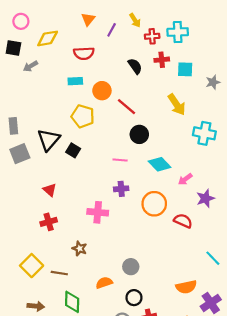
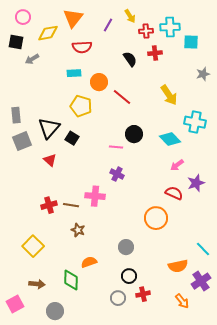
orange triangle: (88, 19) -> (73, 18), moved, size x1.5
cyan square: (185, 69) -> (191, 42), moved
black circle: (139, 134) -> (134, 134), moved
cyan diamond: (160, 164) -> (170, 139), moved
purple cross: (121, 189) -> (117, 174), turned 32
red triangle: (50, 190) -> (50, 160), moved
orange circle: (154, 204) -> (156, 218), moved
red semicircle: (183, 221) -> (174, 193), moved
cyan line: (213, 258) -> (203, 249), moved
brown line: (59, 273) -> (71, 205), moved
orange semicircle: (104, 283) -> (89, 262), moved

